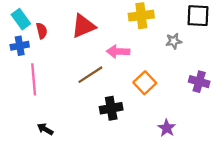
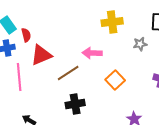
red triangle: (83, 26) -> (41, 55), moved
black cross: (111, 108) -> (75, 104), moved

